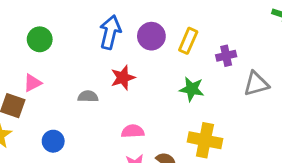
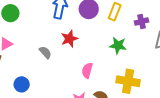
gray semicircle: (88, 96) -> (45, 52), turned 48
pink semicircle: (133, 131) -> (87, 70), moved, turned -70

